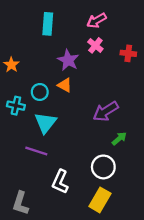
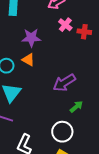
pink cross: (95, 45) -> (65, 25), moved
purple star: (68, 60) -> (31, 38), turned -30

